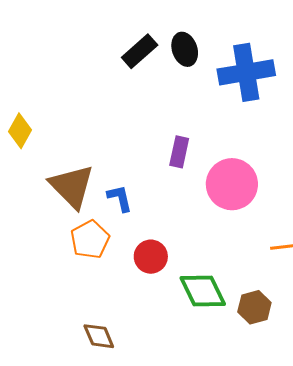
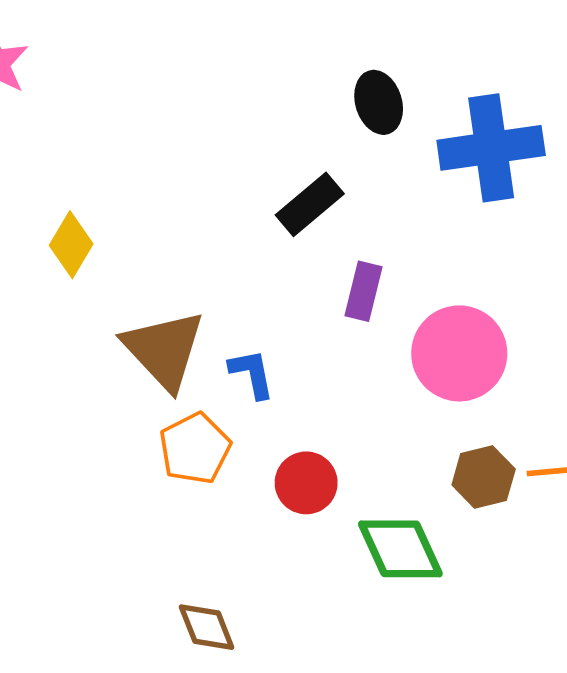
black rectangle: (140, 51) -> (310, 204), moved
brown hexagon: (254, 307) -> (484, 477), moved

